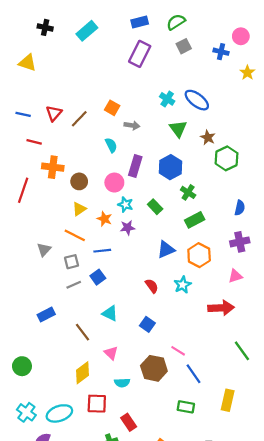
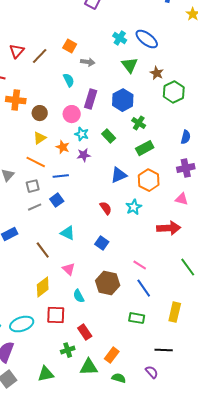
pink triangle: (235, 276) -> (182, 199), turned 32
pink line: (178, 351) -> (140, 265), moved
cyan semicircle: (122, 383) -> (79, 296), turned 64

